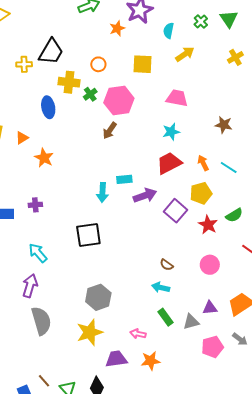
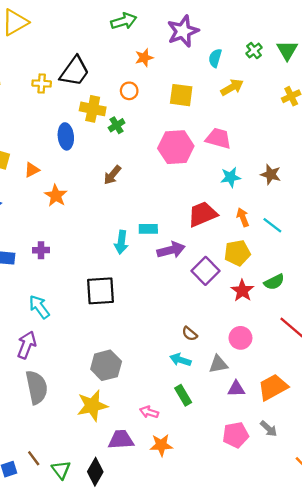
orange star: (117, 28) -> (144, 58), moved
pink hexagon: (119, 101) -> (176, 147), moved
brown arrow: (110, 131) -> (112, 175), moved
cyan star: (171, 132) -> (231, 177), moved
gray triangle: (191, 322) -> (218, 364), moved

